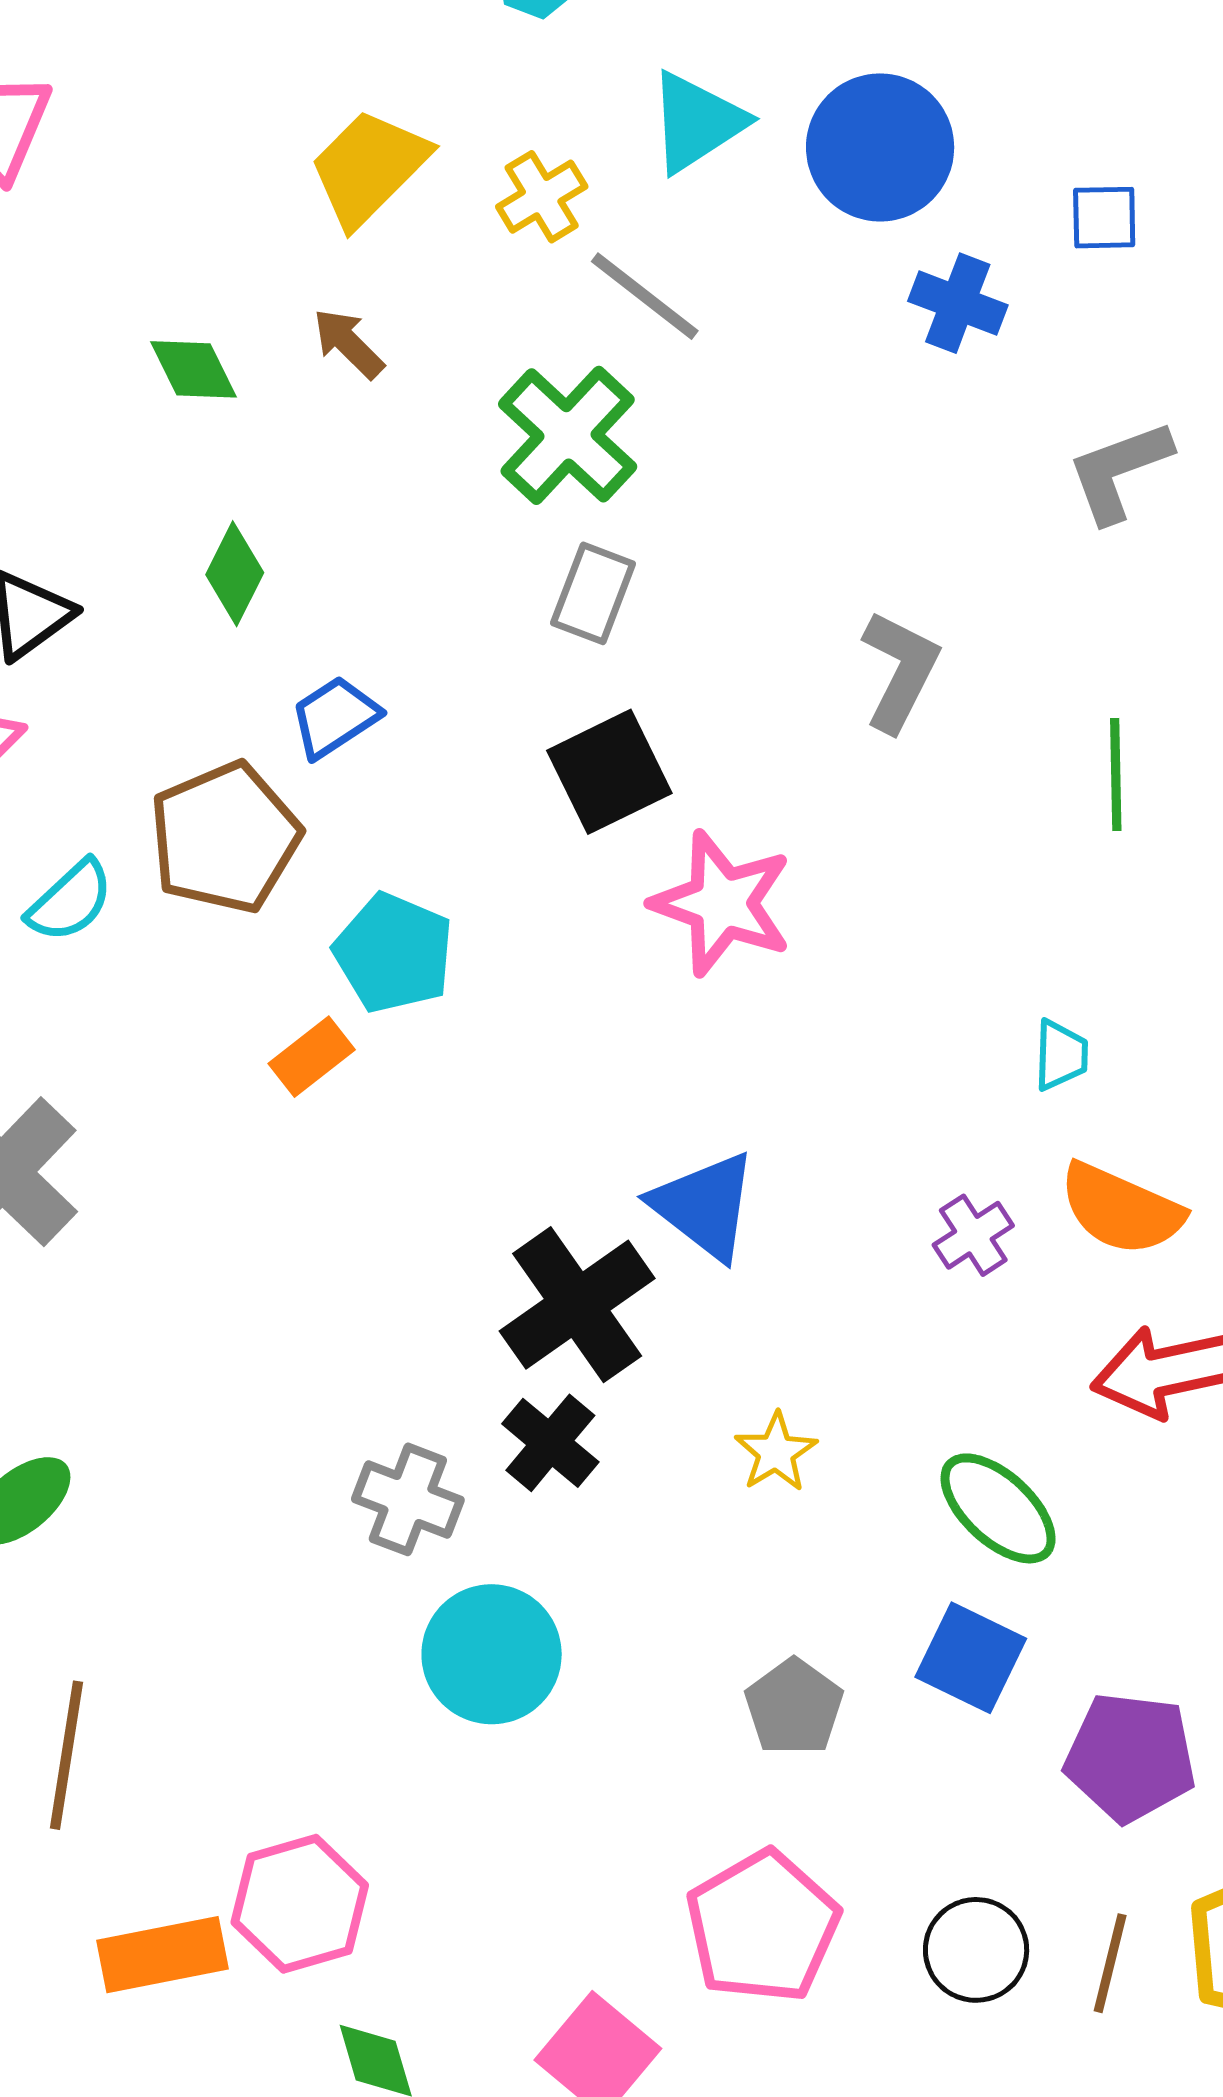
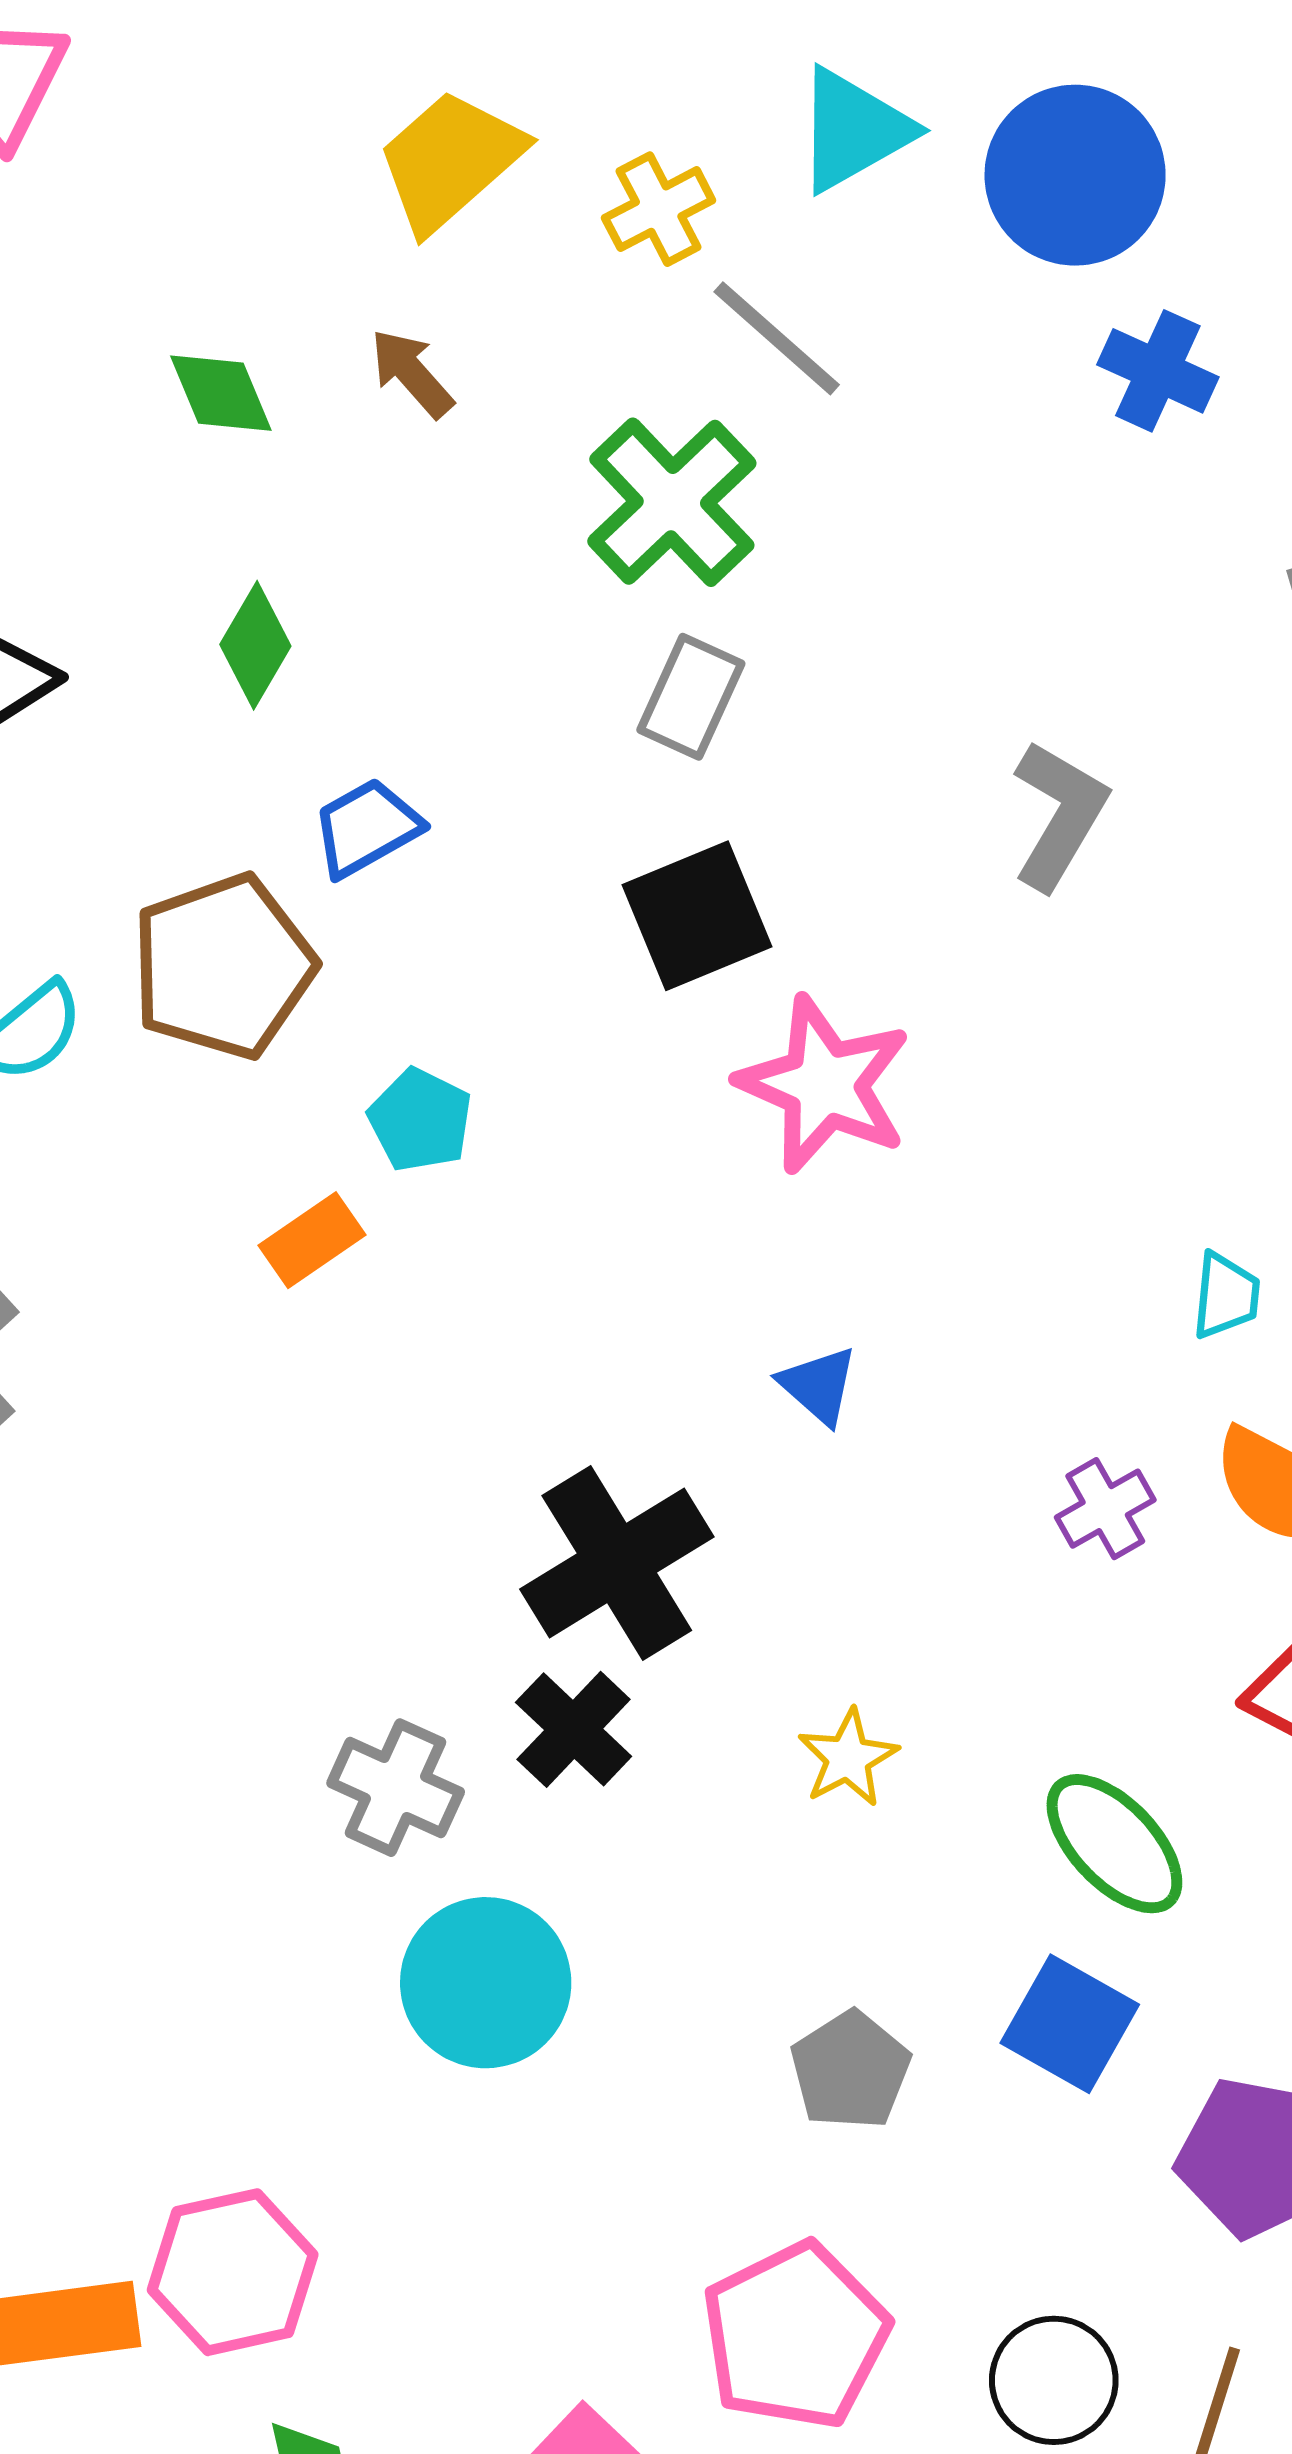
cyan pentagon: (394, 953) -> (420, 1120), size x0.7
blue triangle: (704, 1206) -> (819, 1385), moved, size x0.6

